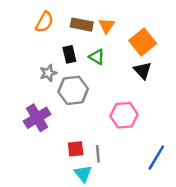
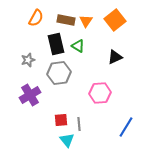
orange square: (143, 42) -> (115, 20), moved
black rectangle: (69, 54) -> (56, 44), size x1.5
black triangle: (143, 71) -> (115, 57), turned 49
gray star: (48, 73) -> (28, 60), moved

